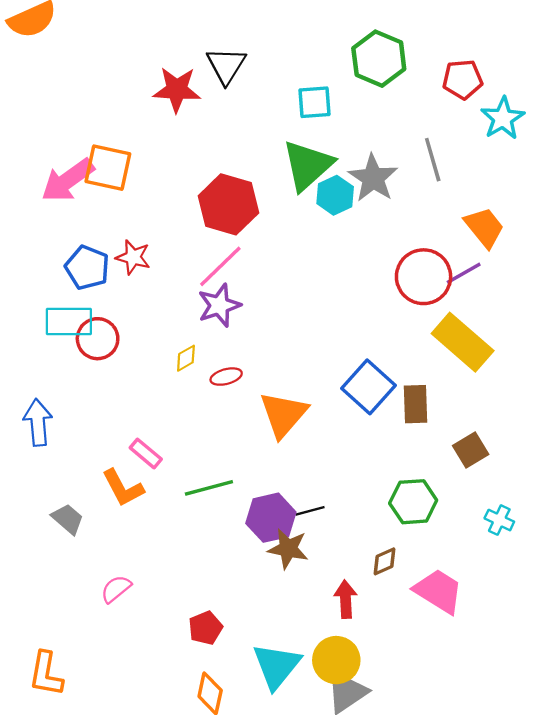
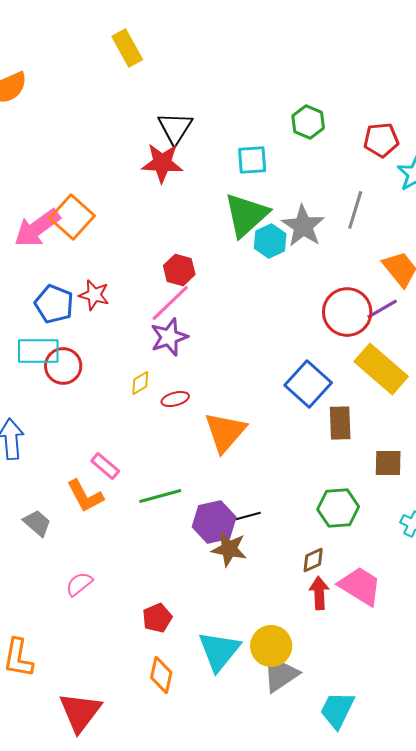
green hexagon: (379, 59) -> (308, 122), size x0.7
red star: (177, 90) -> (162, 163), moved
gray line: (433, 160) -> (355, 210), turned 33
orange square: (108, 168) -> (72, 217), turned 30
red hexagon: (228, 204) -> (179, 270), moved, size x0.6
blue square: (368, 387) -> (308, 384), moved
brown square: (471, 450) -> (388, 463), turned 32
red arrow: (345, 599) -> (319, 593), moved

